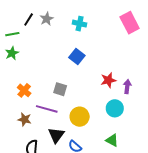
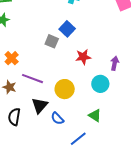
red star: (108, 80) -> (83, 57), moved
gray square: (60, 89) -> (52, 41), moved

